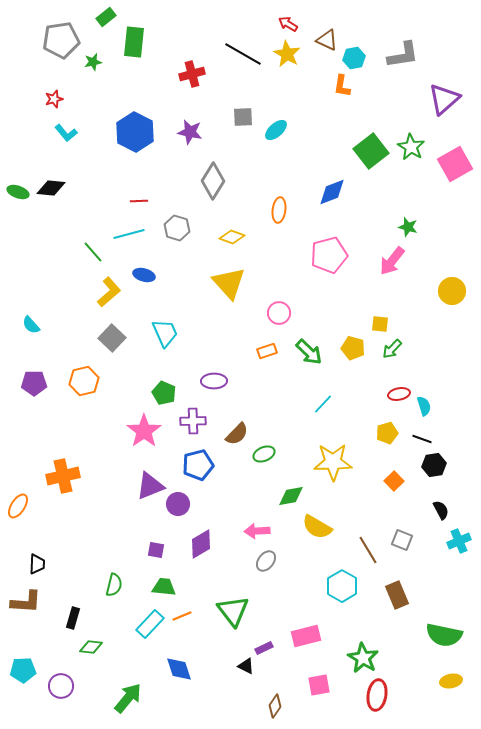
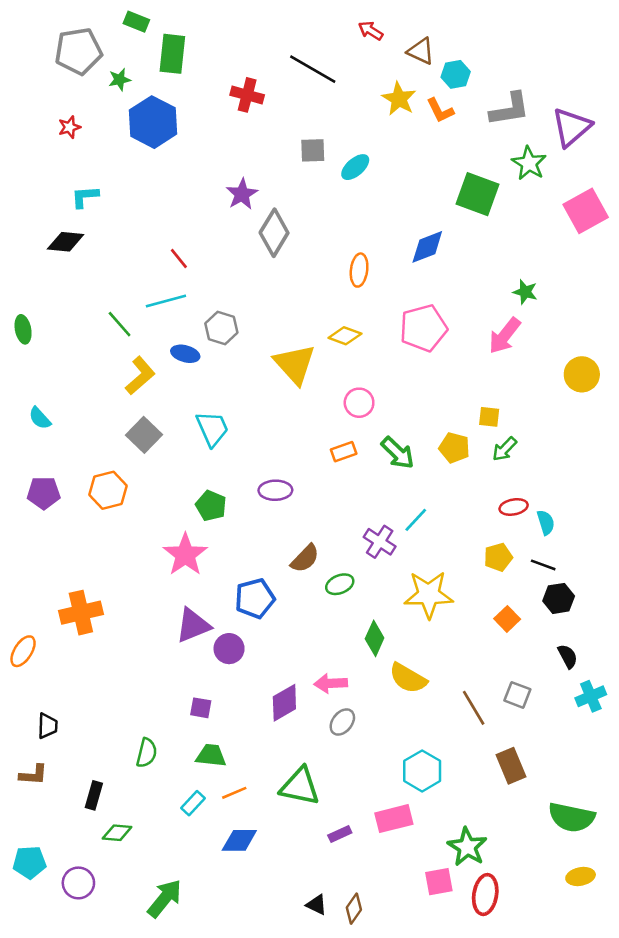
green rectangle: (106, 17) -> (136, 22), turned 60
yellow star: (287, 54) -> (399, 99), moved
gray L-shape: (403, 55) -> (510, 109), moved
red cross: (192, 74) -> (247, 95), turned 30
orange L-shape: (342, 86) -> (440, 110), turned -35
blue hexagon: (135, 132) -> (153, 122), moved
purple star: (190, 132) -> (242, 194), moved, turned 30
cyan L-shape: (66, 133) -> (85, 197), moved, turned 125
green star: (411, 147) -> (529, 163), moved
green square: (371, 151) -> (478, 194), turned -32
green ellipse: (18, 192) -> (23, 329), moved, turned 60
red line: (139, 201) -> (179, 258), turned 54
gray hexagon: (177, 228) -> (221, 328), moved
yellow diamond: (232, 237) -> (345, 336), moved
purple cross: (193, 421) -> (380, 542), moved, turned 35
green diamond: (291, 496) -> (375, 638), turned -56
purple diamond: (201, 544) -> (284, 703), moved
cyan hexagon: (342, 586) -> (422, 771), moved
brown L-shape: (26, 602) -> (33, 775), size x0.7
green triangle: (233, 611) -> (300, 786), turned -40
cyan rectangle: (150, 624) -> (193, 803), size x0.7
black triangle: (246, 666) -> (317, 905), moved
blue diamond: (179, 669) -> (239, 840), moved, turned -72
pink square: (319, 685) -> (439, 882), moved

